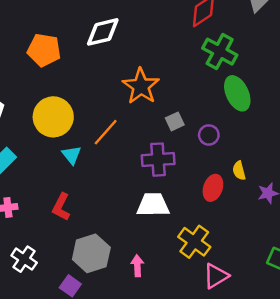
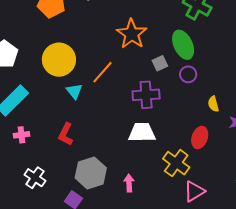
green ellipse: (237, 93) -> (183, 45), moved
red ellipse: (213, 188) -> (200, 138), moved

